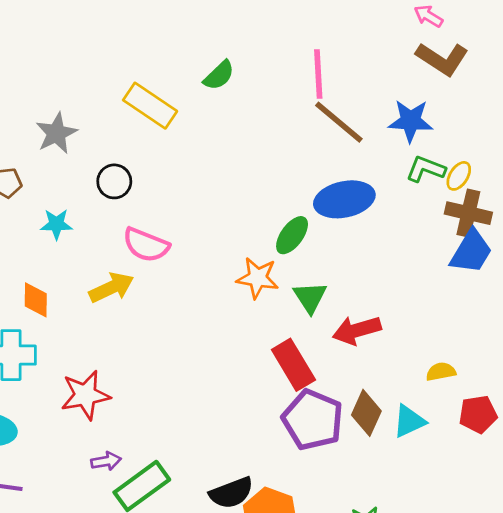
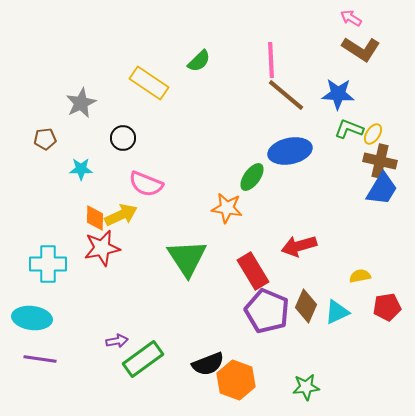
green triangle: (310, 297) -> (187, 258), moved, size x1.6
orange diamond: (36, 300) -> (95, 218), moved
red star: (85, 395) -> (102, 248), moved

